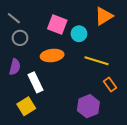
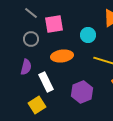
gray line: (14, 18) -> (31, 13), moved
pink square: (57, 24) -> (54, 24), moved, turned -30
purple hexagon: (88, 106) -> (82, 92), moved

